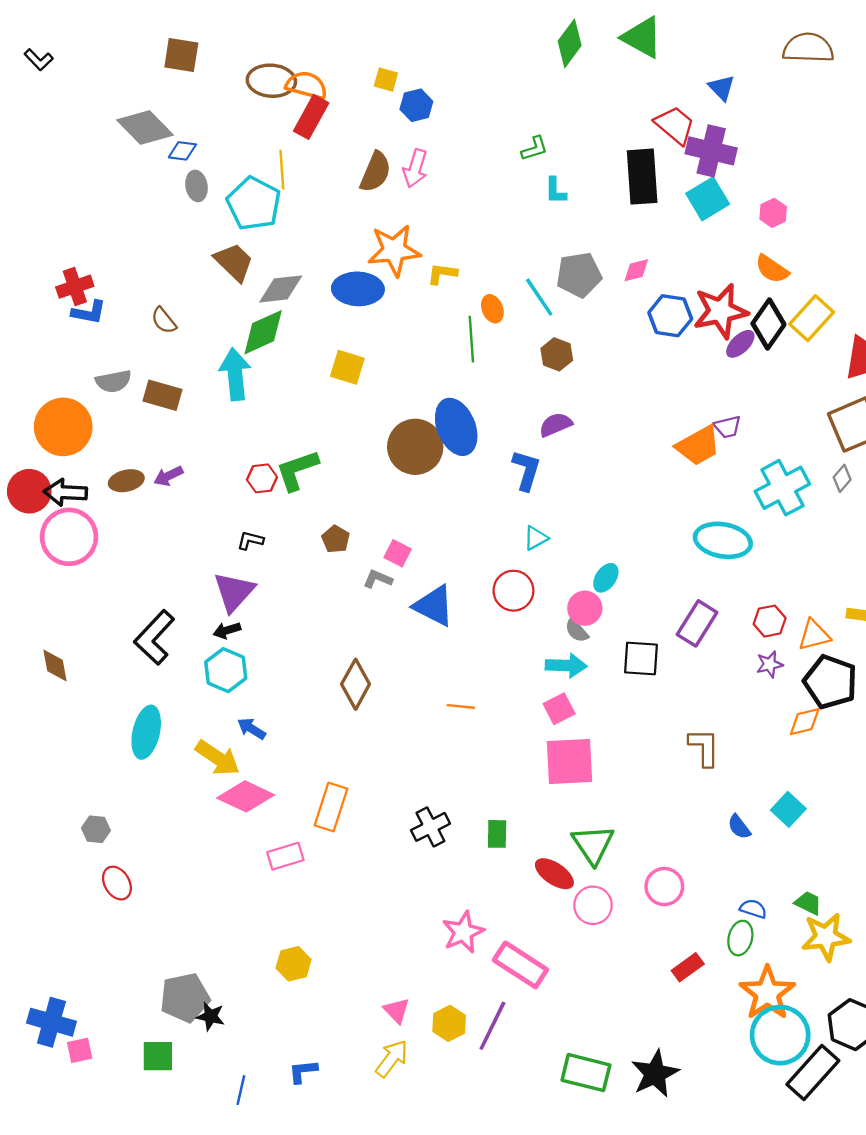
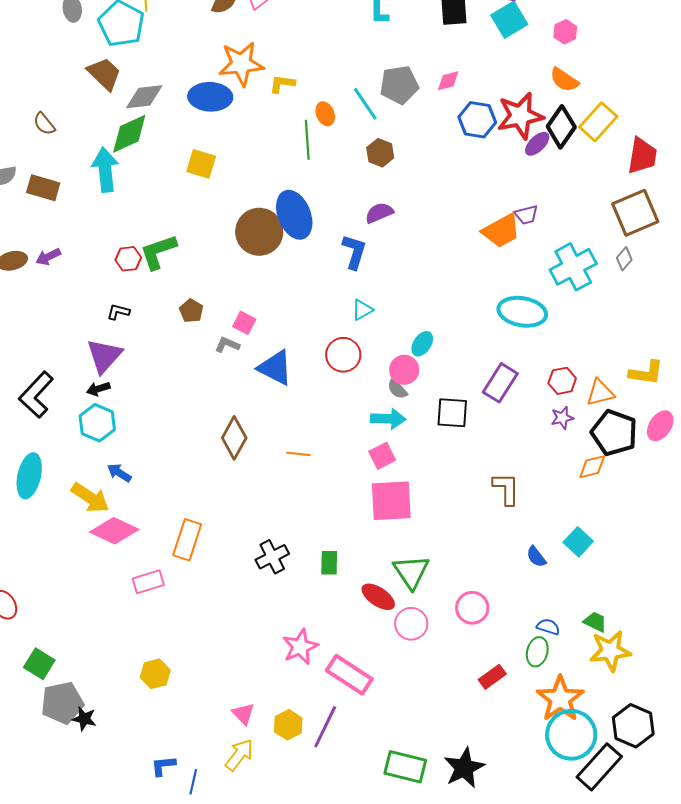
brown diamond: (356, 684) -> (234, 438), moved
green square: (158, 1056) -> (39, 664), moved, turned 32
blue line: (241, 1090) -> (193, 782), moved

